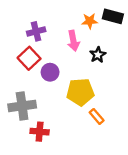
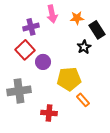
black rectangle: (113, 16) -> (97, 30), moved, turned 42
pink arrow: (73, 41) -> (52, 14), moved
red cross: (40, 132) -> (49, 113), moved

